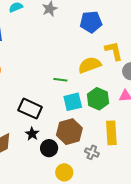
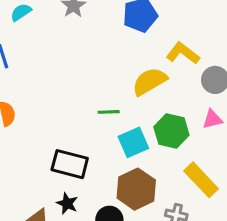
yellow L-shape: (114, 51) -> (183, 53), turned -30
yellow rectangle: (111, 133) -> (201, 180), turned -30
black star: (32, 134) -> (67, 203), moved

